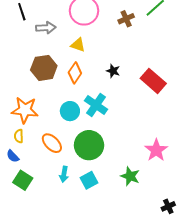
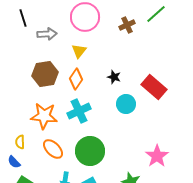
yellow triangle: (78, 45) -> (79, 51), turned 49
cyan cross: (96, 105) -> (79, 111), moved, turned 30
orange star: (25, 110) -> (44, 116), moved
cyan circle: (70, 111) -> (126, 104), moved

